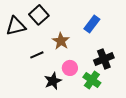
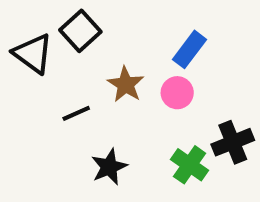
black triangle: (16, 26) -> (33, 54), turned 50
black cross: (104, 59) -> (233, 142), moved
pink circle: (70, 68) -> (177, 93), moved

